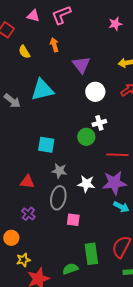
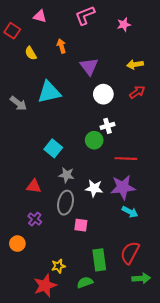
pink L-shape: (61, 15) -> (85, 15), moved
cyan square: (46, 145) -> (53, 148), turned 30
yellow star: (23, 260) -> (58, 266), moved
green semicircle: (70, 269) -> (85, 282), moved

